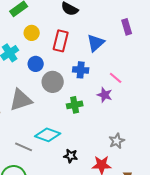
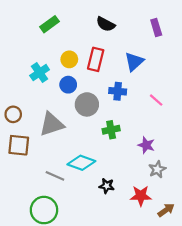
purple rectangle: (127, 27) -> (156, 27), moved
yellow circle: (32, 33) -> (69, 59), moved
purple star: (105, 95) -> (146, 145), moved

